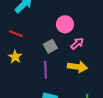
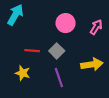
red line: (16, 34) -> (32, 51), moved
pink arrow: (77, 43) -> (96, 27), moved

